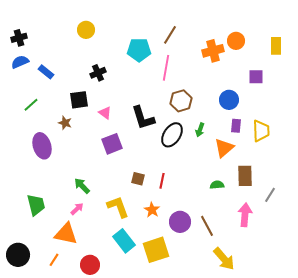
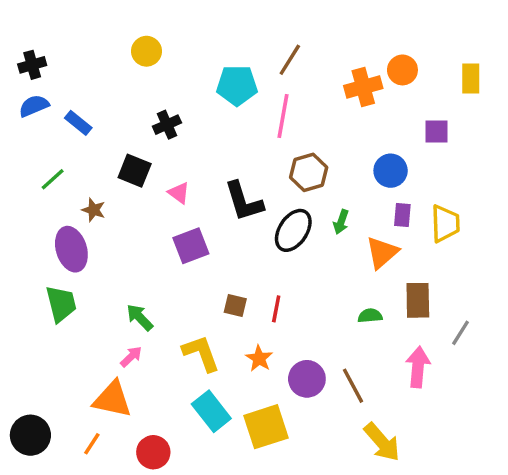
black square: (79, 100) -> (135, 171), turned 30
brown star: (65, 123) -> (94, 210), moved
green trapezoid: (36, 205) -> (61, 304), moved

